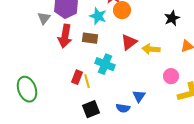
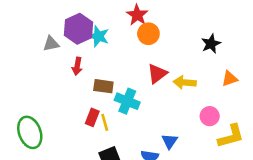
cyan star: (98, 16) -> (98, 36), moved
gray triangle: (44, 18) -> (51, 44), turned 40
red arrow: (65, 36) -> (77, 66), size x0.6
brown rectangle: (90, 38) -> (103, 86), moved

